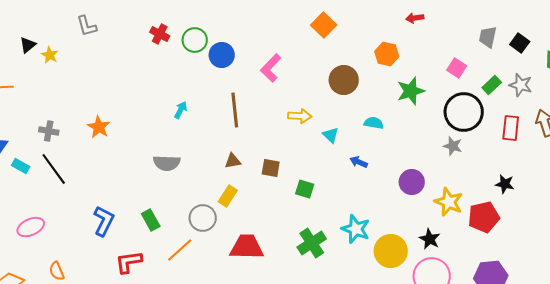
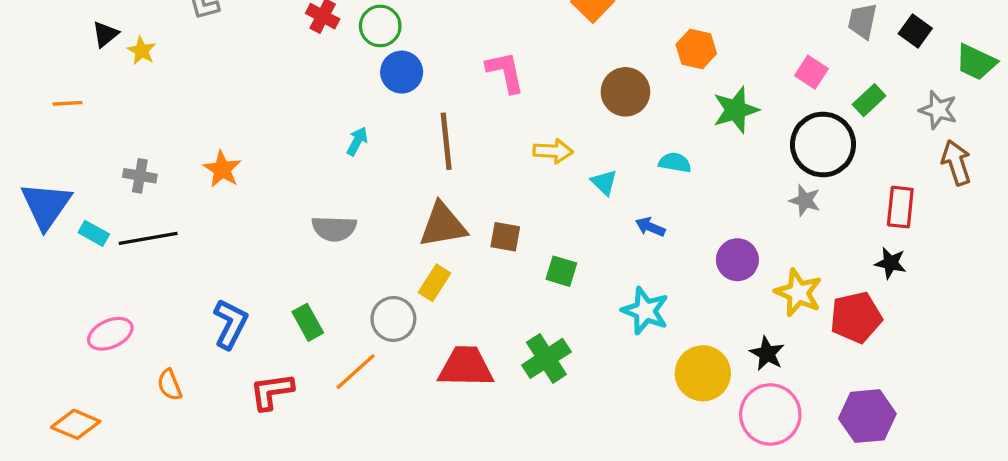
blue circle: (222, 55) -> (402, 72), moved
pink L-shape: (271, 68) -> (505, 72), turned 124
gray star: (521, 85) -> (938, 110), moved
red rectangle: (511, 128) -> (900, 207), moved
brown triangle: (233, 161) -> (443, 225), size x1.8
black line: (54, 169) -> (148, 238), turned -64
cyan star: (356, 229) -> (645, 311), moved
green cross: (312, 243) -> (546, 358), moved
orange semicircle: (57, 271) -> (170, 385), moved

